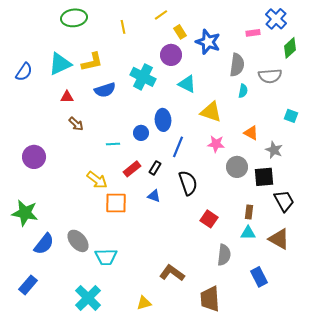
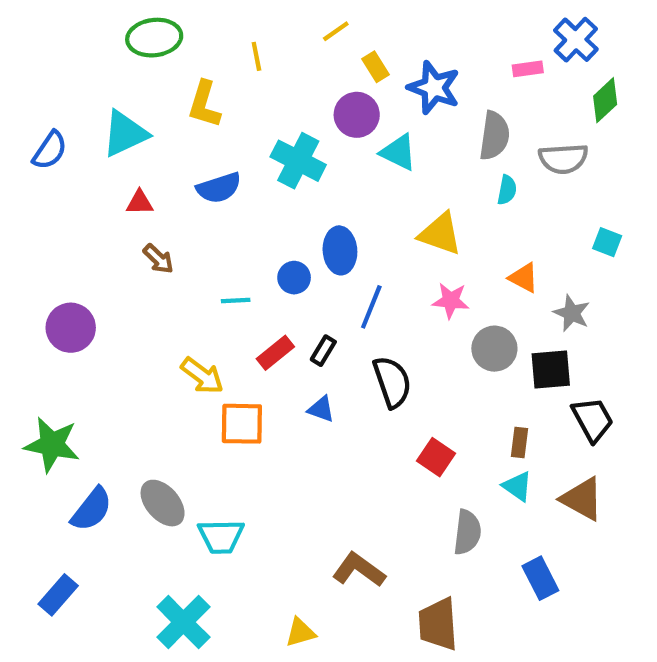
yellow L-shape: (92, 62) -> (204, 104), moved, turned 120
cyan triangle: (187, 84) -> (398, 152), moved
cyan triangle: (248, 233) -> (517, 486), turned 35

